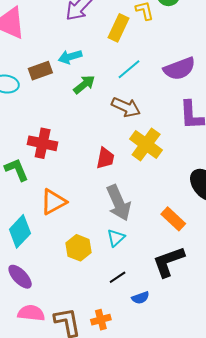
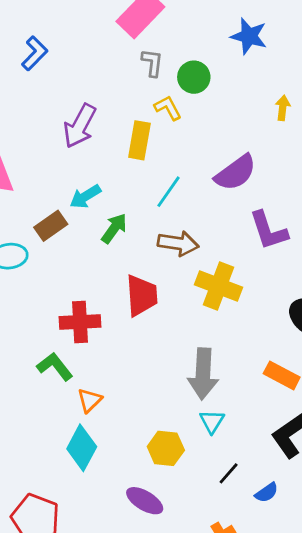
red trapezoid: (105, 158) -> (142, 295), moved, size x1.4
orange triangle: (53, 202) -> (90, 400), moved, size x0.7
gray arrow: (119, 203) -> (203, 374), turned 42
purple ellipse: (20, 277) -> (145, 501), moved

